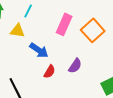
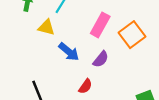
purple semicircle: (75, 66) -> (101, 59), moved
red semicircle: (49, 72) -> (85, 86), moved

